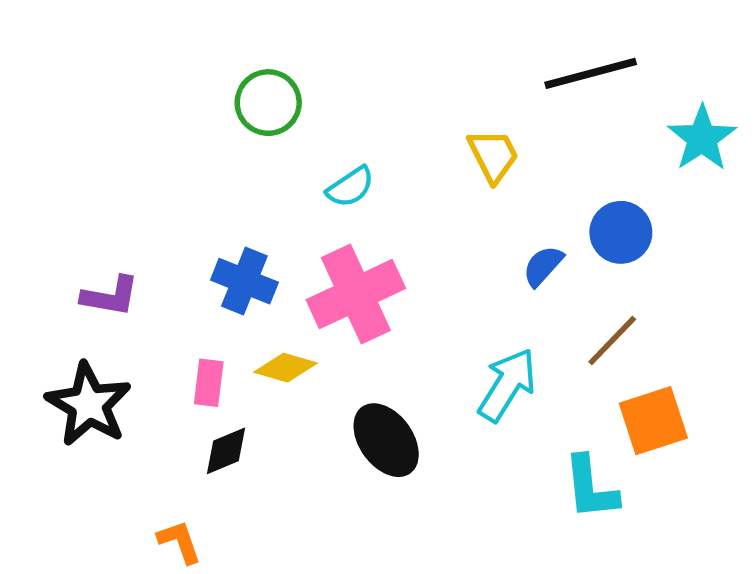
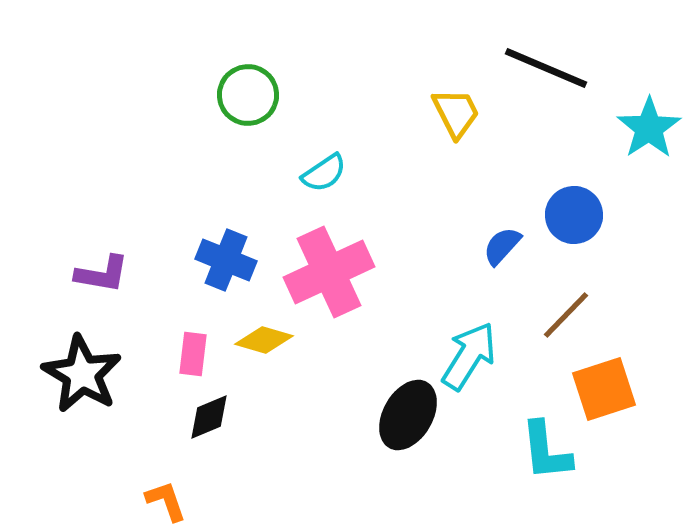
black line: (591, 73) -> (546, 68), turned 38
yellow trapezoid: (493, 156) -> (456, 113), moved
black ellipse: (386, 440) -> (408, 415), moved, turned 66

